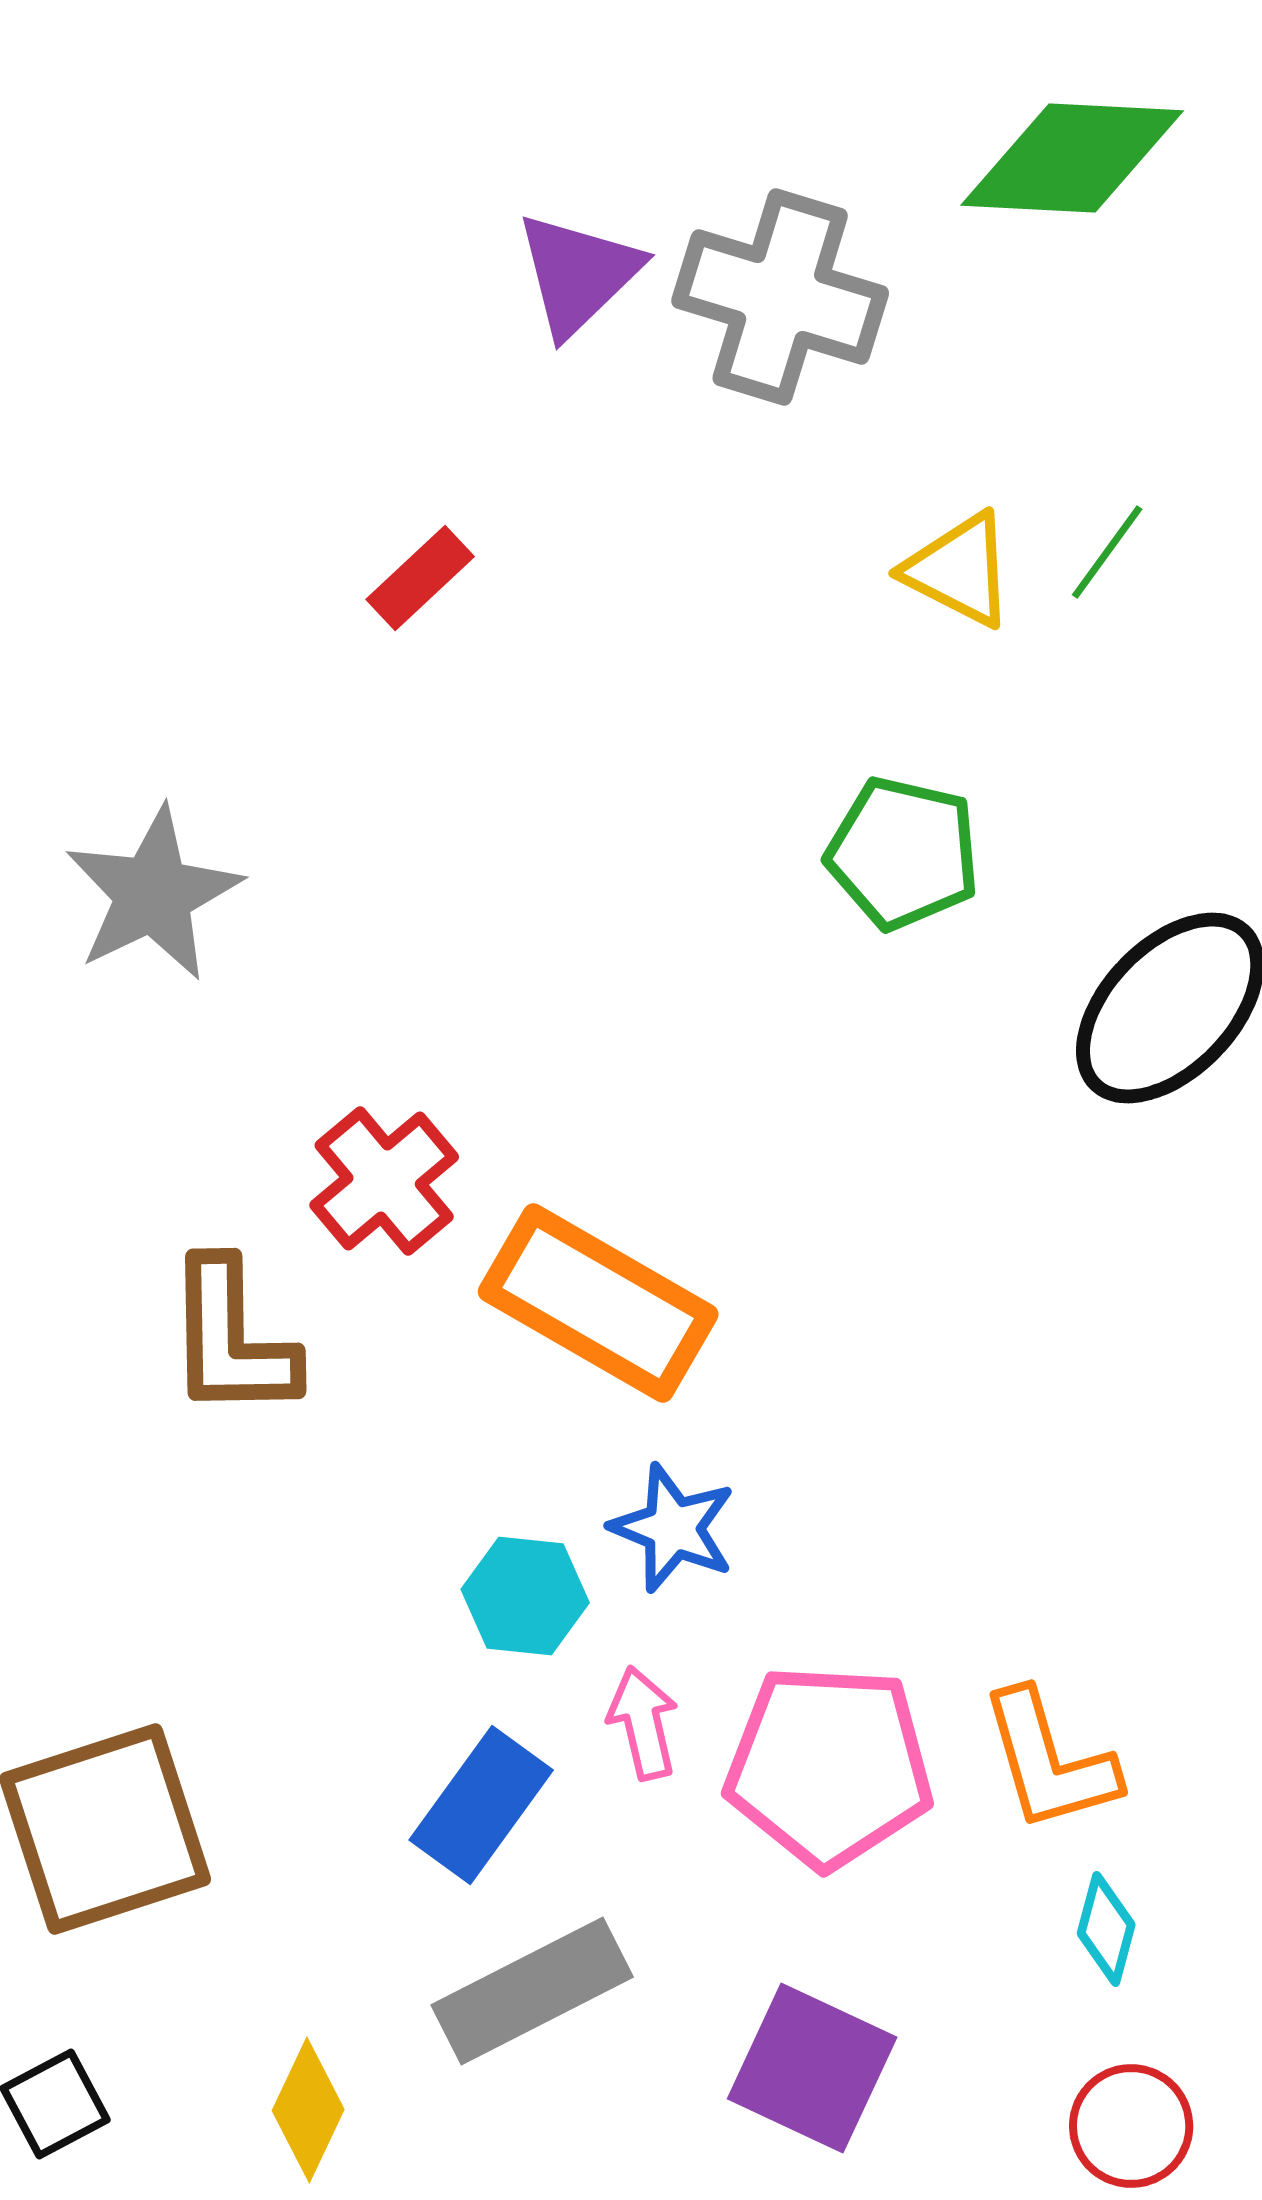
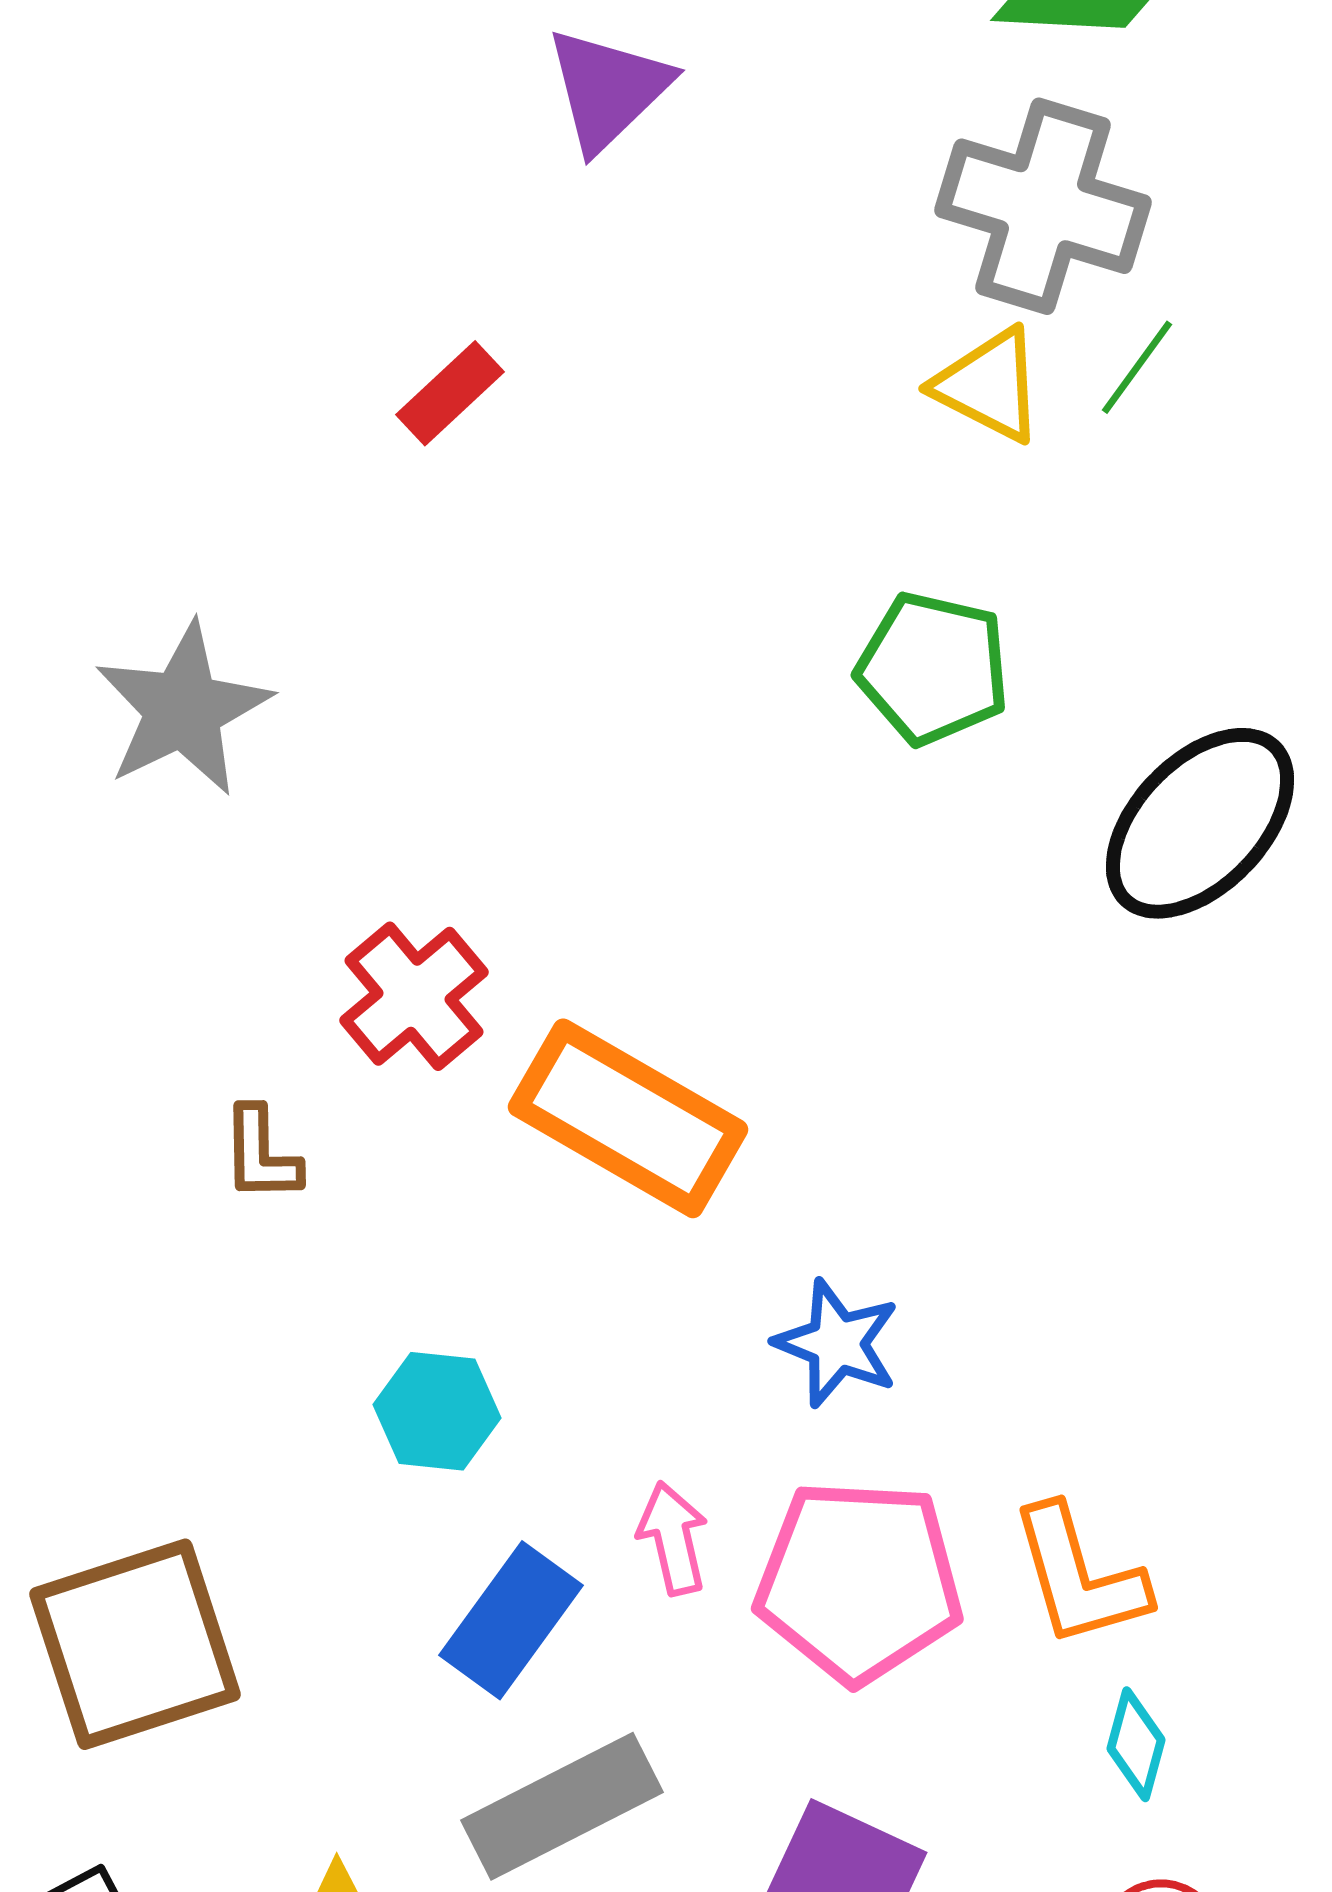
gray cross: (780, 297) -> (1043, 206), moved
brown L-shape: (231, 1339) -> (261, 1154), size x0.6
blue star: (673, 1528) -> (837, 1343), moved
cyan hexagon: (525, 1596) -> (437, 1411), moved

